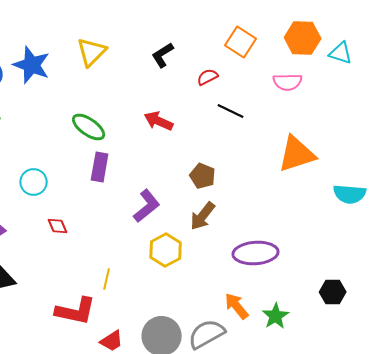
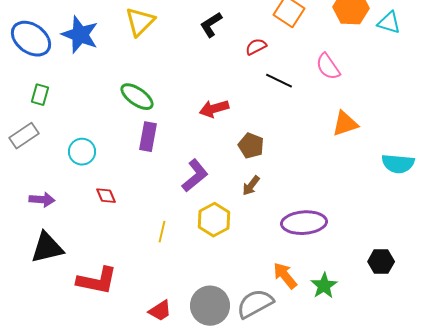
pink semicircle: (288, 82) -> (328, 67), moved, turned 56
red arrow: (159, 121) -> (214, 109), moved, turned -40
orange triangle: (297, 154) -> (345, 124), size x0.7
brown arrow: (203, 216) -> (251, 186), size x0.7
yellow line: (107, 279) -> (162, 232), moved
red L-shape: (76, 311) -> (97, 281), moved

